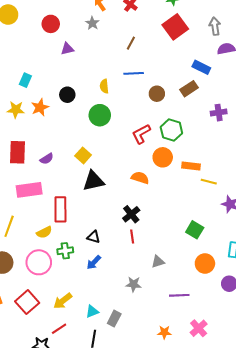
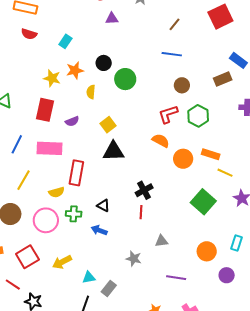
yellow semicircle: (104, 86) -> (91, 92), moved
brown circle: (157, 94) -> (182, 85), moved
yellow star: (16, 110) -> (52, 78), moved
green circle: (100, 115) -> (125, 79), moved
orange circle: (163, 157) -> (183, 159), moved
orange semicircle: (140, 178) -> (161, 141), moved
green square: (195, 230) -> (203, 202), moved, size x1.4
blue arrow: (94, 262) -> (99, 230), turned 56
red line: (59, 329) -> (13, 285), moved, turned 56

